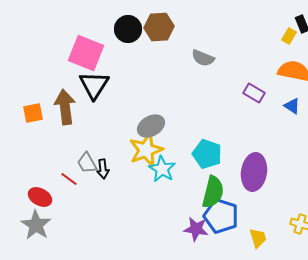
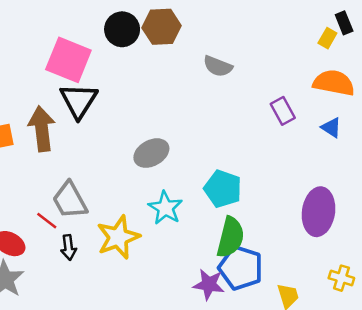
purple rectangle: (254, 93) -> (283, 111), turned 30
yellow star: (146, 150) -> (118, 237), moved
gray trapezoid: (87, 163) -> (70, 200), size x1.4
black arrow: (103, 169) -> (68, 247), moved
purple ellipse: (254, 172) -> (319, 212), moved

